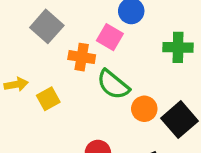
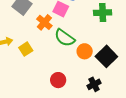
orange cross: (82, 57) -> (44, 22), turned 35

